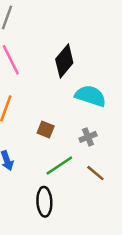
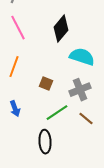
gray cross: (88, 137) -> (80, 90), size x1.5

